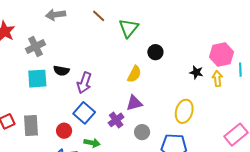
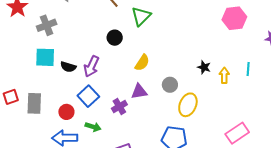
black circle: (155, 52) -> (115, 38), moved
pink hexagon: (221, 55) -> (234, 18), moved
black semicircle: (61, 71) -> (68, 67), moved
gray circle: (142, 132) -> (170, 85), moved

